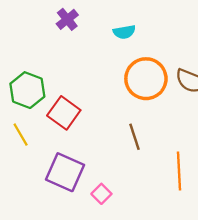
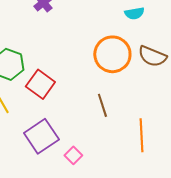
cyan semicircle: (124, 32) -> (134, 13), moved
purple square: (65, 172) -> (41, 136), turned 32

